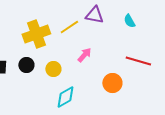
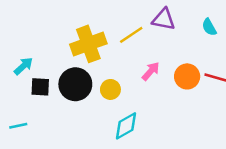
black circle: (26, 65) -> (75, 84), size x1.6
orange circle: (112, 83) -> (187, 76), moved

